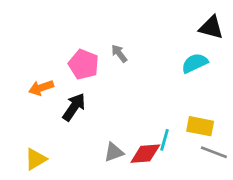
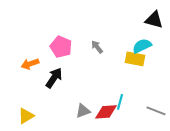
gray arrow: (119, 53) -> (97, 47), moved
yellow rectangle: (200, 126) -> (135, 59), moved

